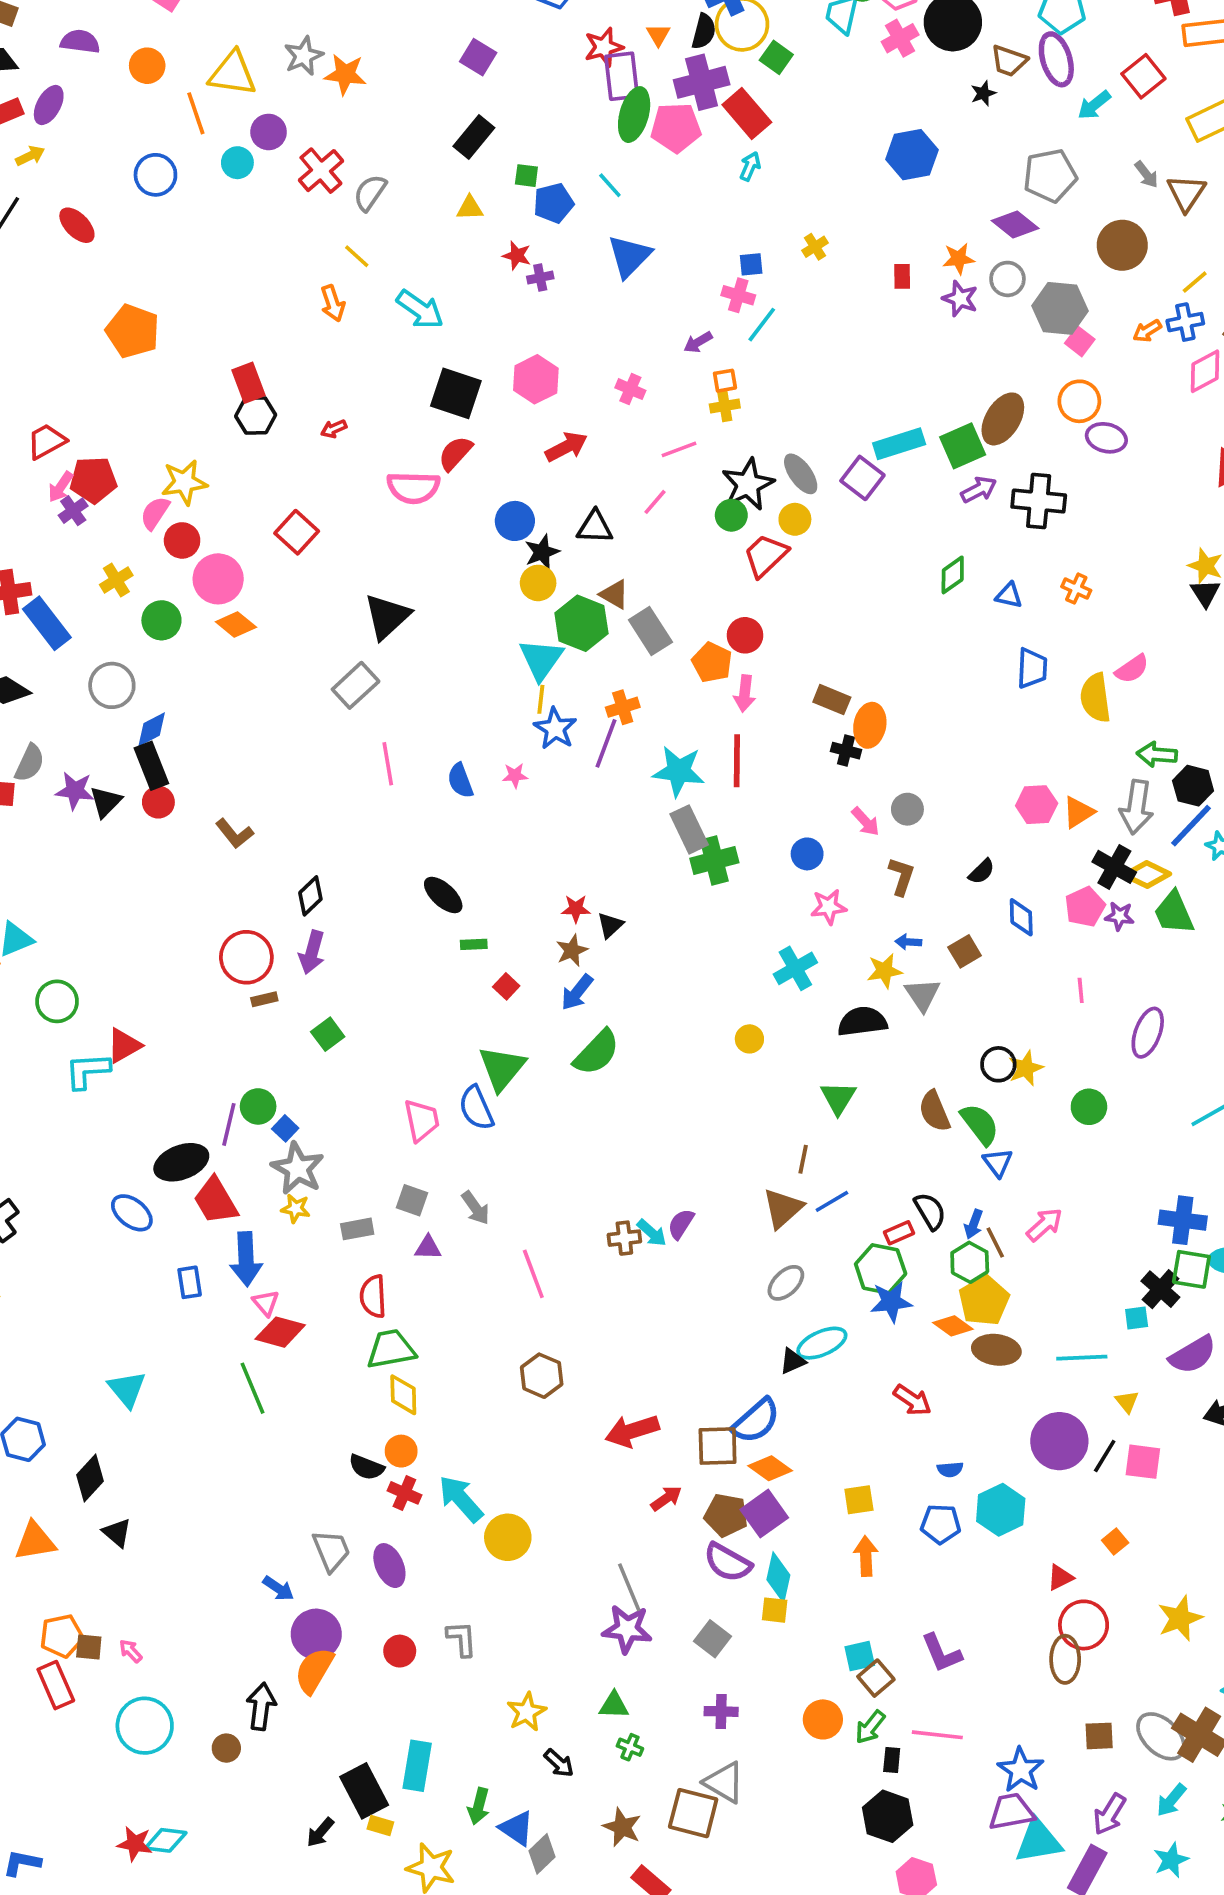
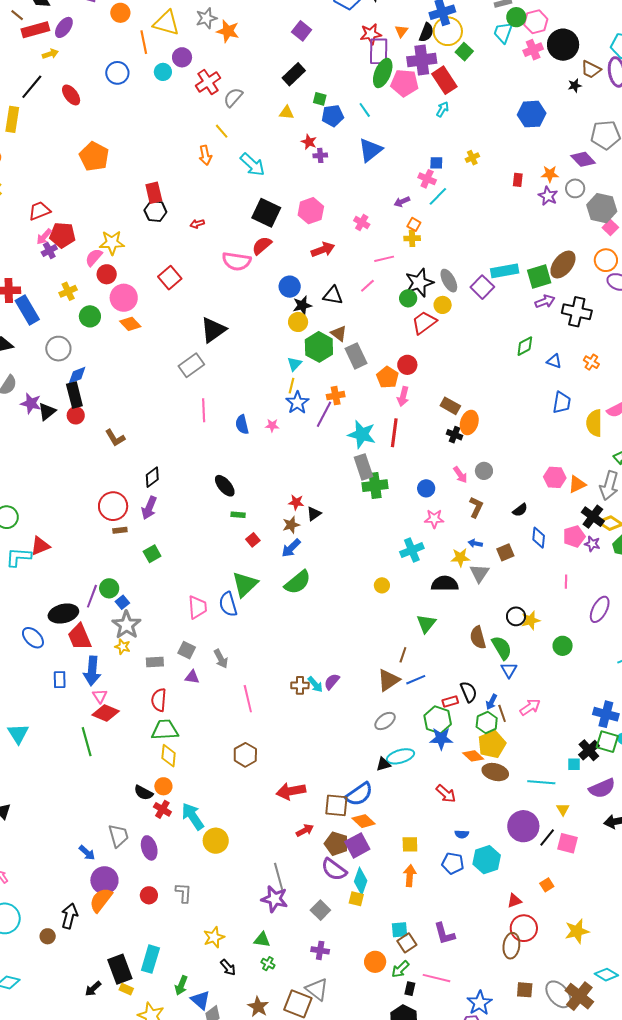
orange square: (725, 381) -> (414, 224), turned 32
cyan triangle: (541, 659) -> (294, 364), size x0.6

